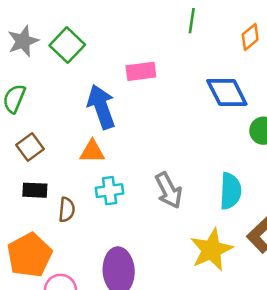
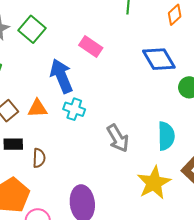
pink rectangle: (141, 71) -> (91, 47), turned 45
orange triangle: (92, 151) -> (38, 108), moved
cyan cross: (110, 191) -> (74, 109), moved, turned 30

